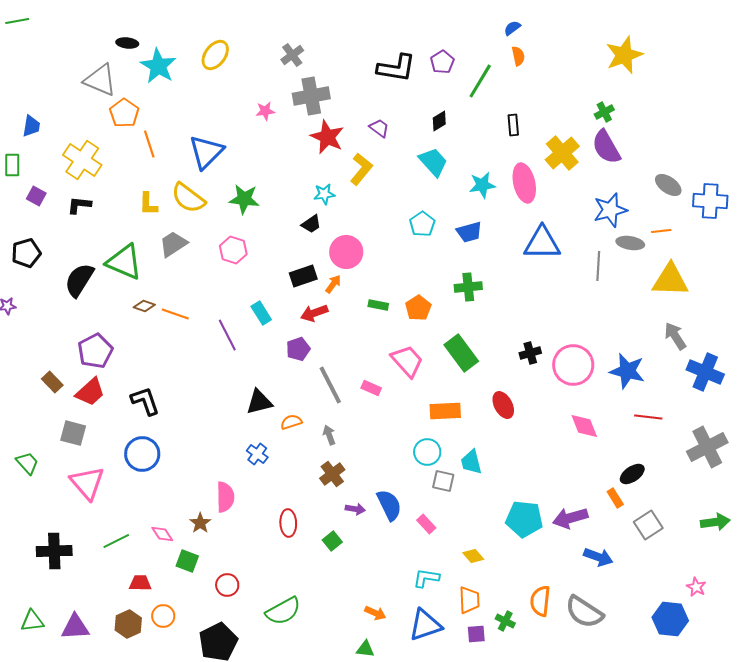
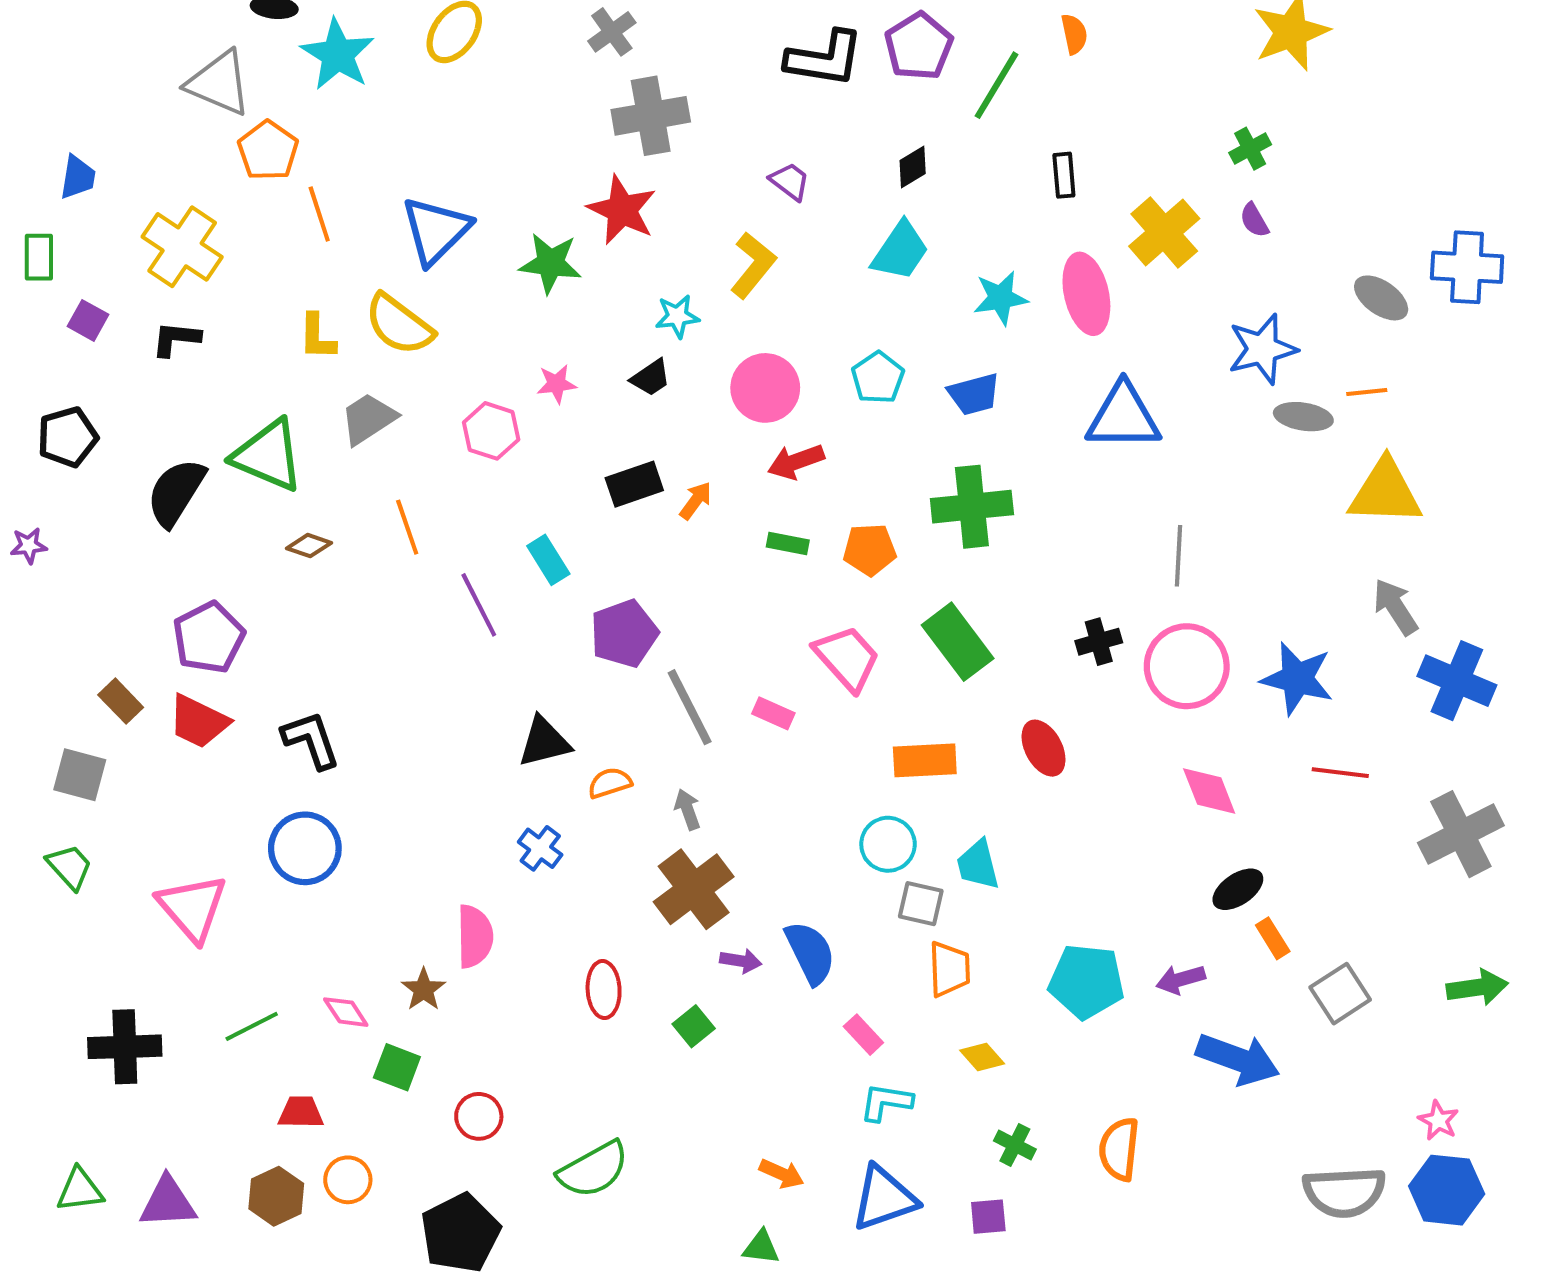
purple pentagon: (442, 62) -> (919, 46), size x1.4
pink star: (265, 111) -> (557, 384), moved
red star: (327, 137) -> (622, 210), moved
purple semicircle: (606, 147) -> (1254, 220), size x0.5
cyan trapezoid: (433, 162) -> (900, 251), turned 76
green star: (244, 199) -> (550, 263), moved
blue cross: (710, 201) -> (1467, 267), moved
pink circle: (346, 252) -> (765, 388), moved
gray line: (598, 266) -> (1179, 556), moved
green cross: (468, 287) -> (972, 507), size x1.4
orange pentagon: (418, 308) -> (870, 550), turned 30
red arrow: (314, 313) -> (796, 462), moved
orange line: (175, 314) -> (407, 527), moved, turned 52
purple pentagon: (298, 349) -> (624, 633), size x1.4
red trapezoid: (90, 392) -> (198, 721), turned 68
gray square: (73, 433) -> (80, 775), moved
brown cross: (332, 474) -> (694, 889), size x1.5
black ellipse: (632, 474) -> (1238, 889), moved
purple arrow: (570, 518) -> (1181, 979), size x0.7
pink rectangle: (426, 524) -> (863, 1035), moved
blue arrow: (598, 557) -> (1238, 1059), size x1.4
orange trapezoid: (469, 600) -> (949, 969), moved
gray semicircle: (584, 612) -> (1344, 1192), moved, turned -36
blue hexagon: (670, 619) -> (1447, 1190), moved
green cross: (505, 621) -> (1015, 1145), moved

